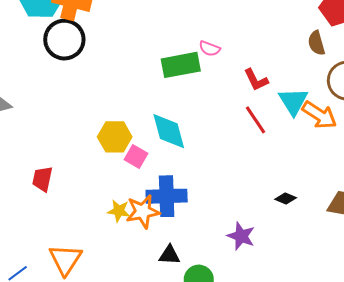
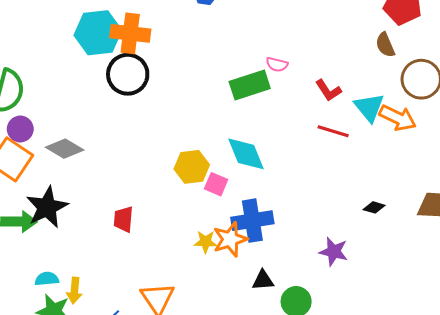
red line: (256, 120) -> (333, 131), turned -32

